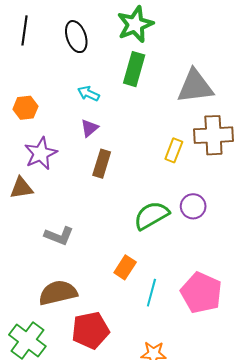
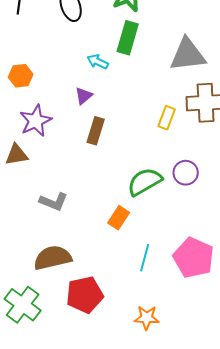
cyan arrow: (88, 94) -> (98, 62), moved
orange rectangle: (125, 267) -> (119, 218), moved

